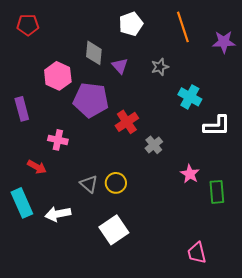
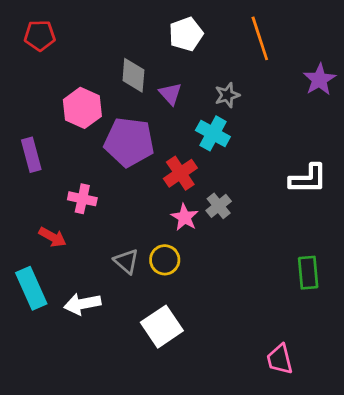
purple star: (224, 42) -> (319, 80), moved, turned -30
cyan cross: (190, 97) -> (213, 133), moved
pink star: (190, 174) -> (185, 217), moved

